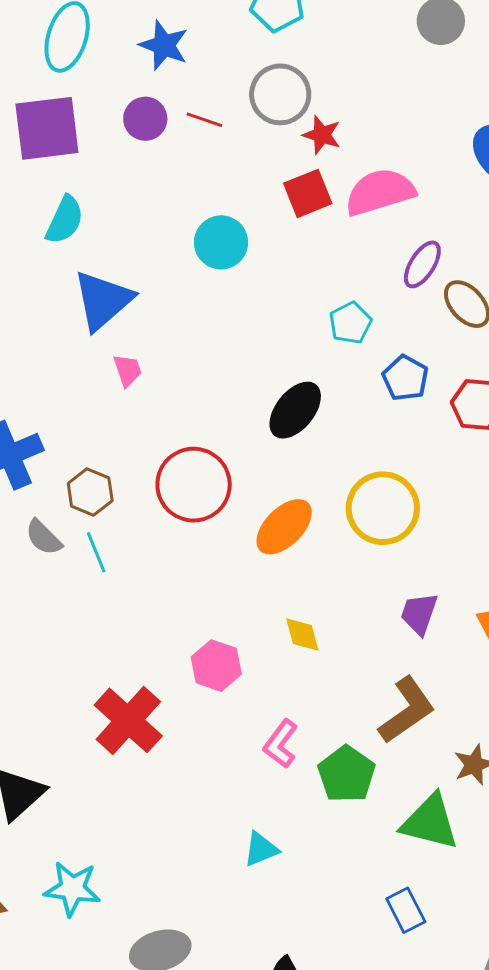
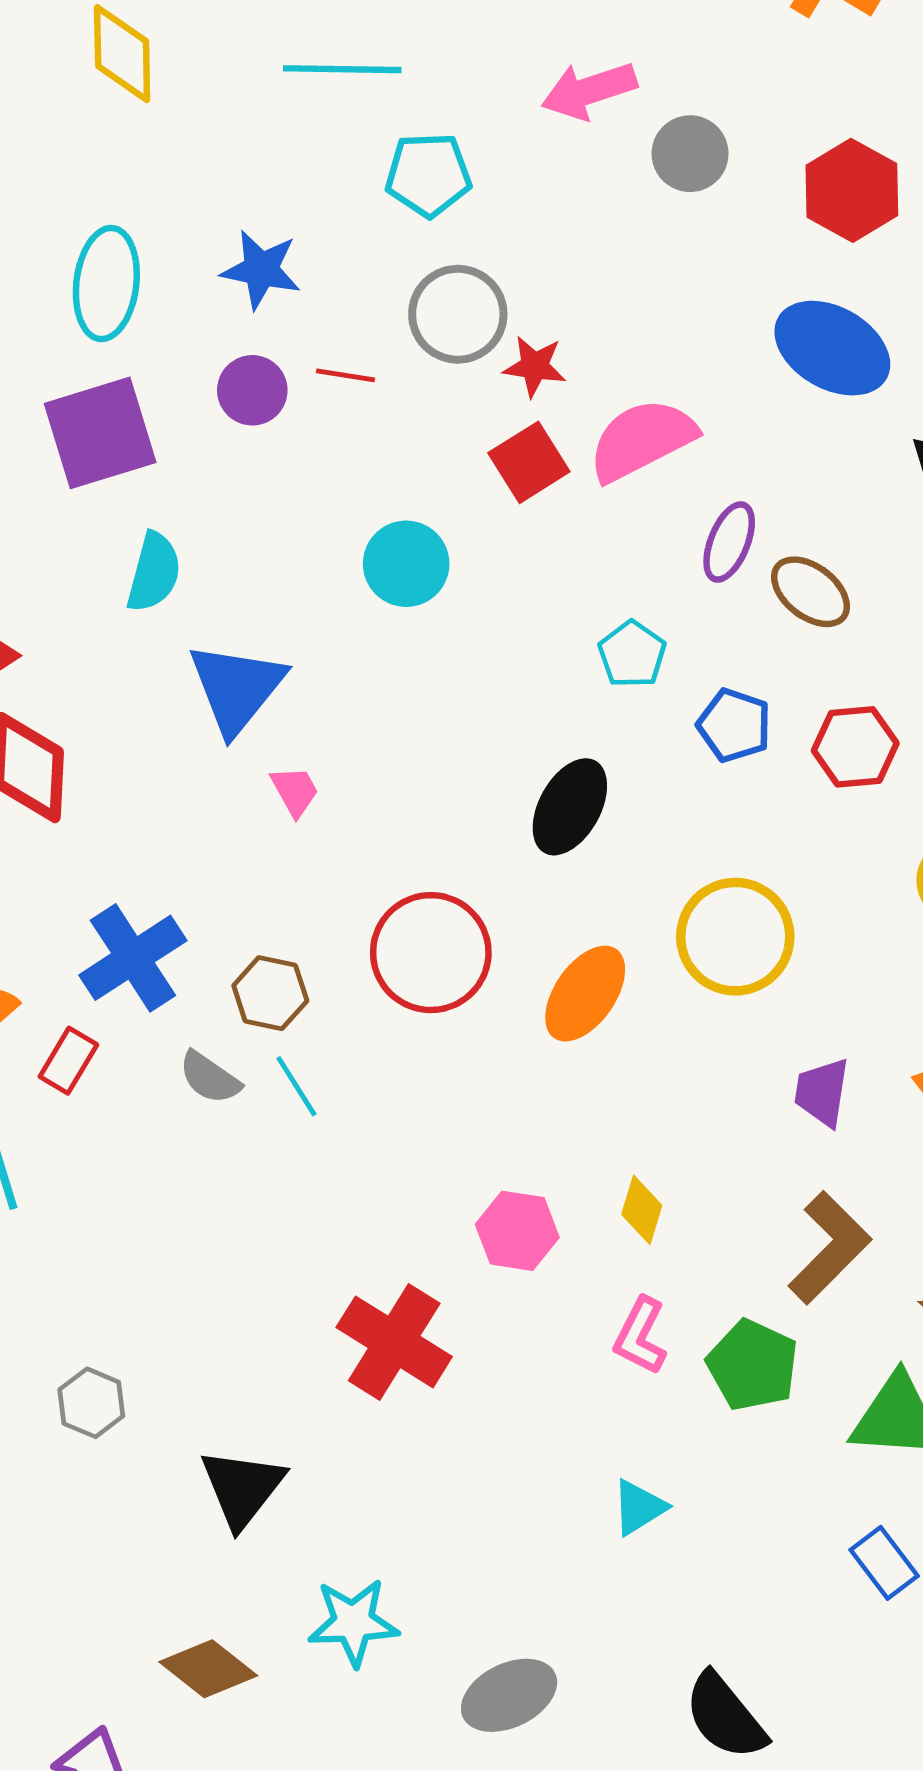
yellow diamond: (302, 635) -> (642, 1210), moved, turned 42

